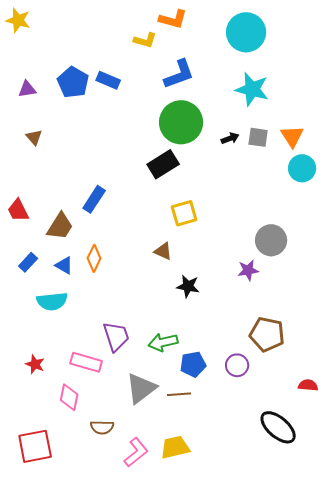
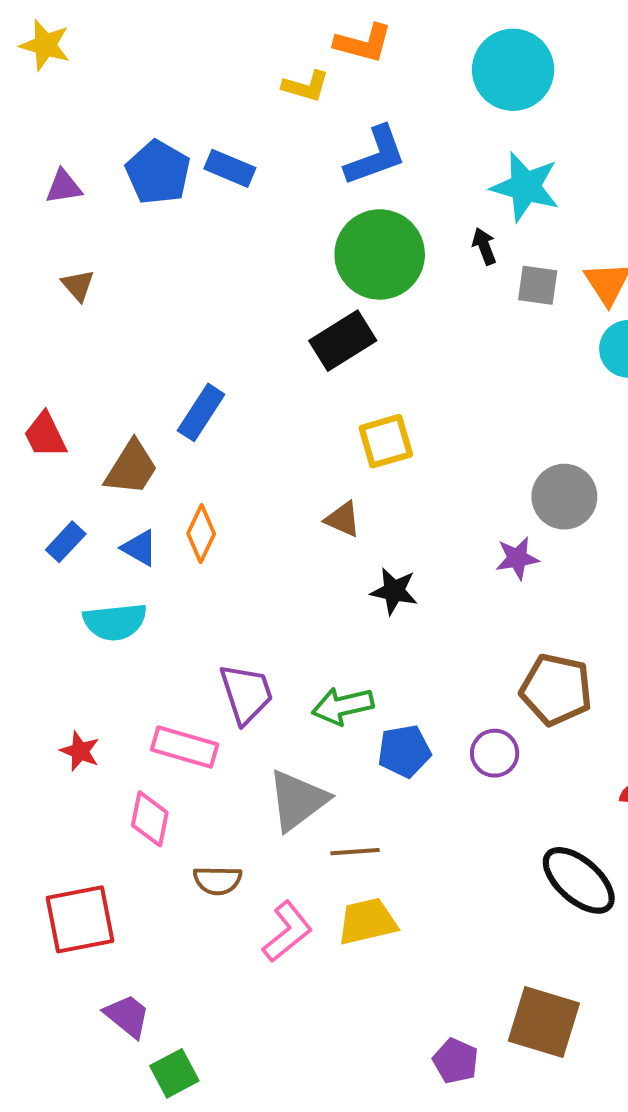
black arrow: (230, 138) -> (484, 246), moved, turned -90
brown line: (179, 394) -> (355, 852), moved

